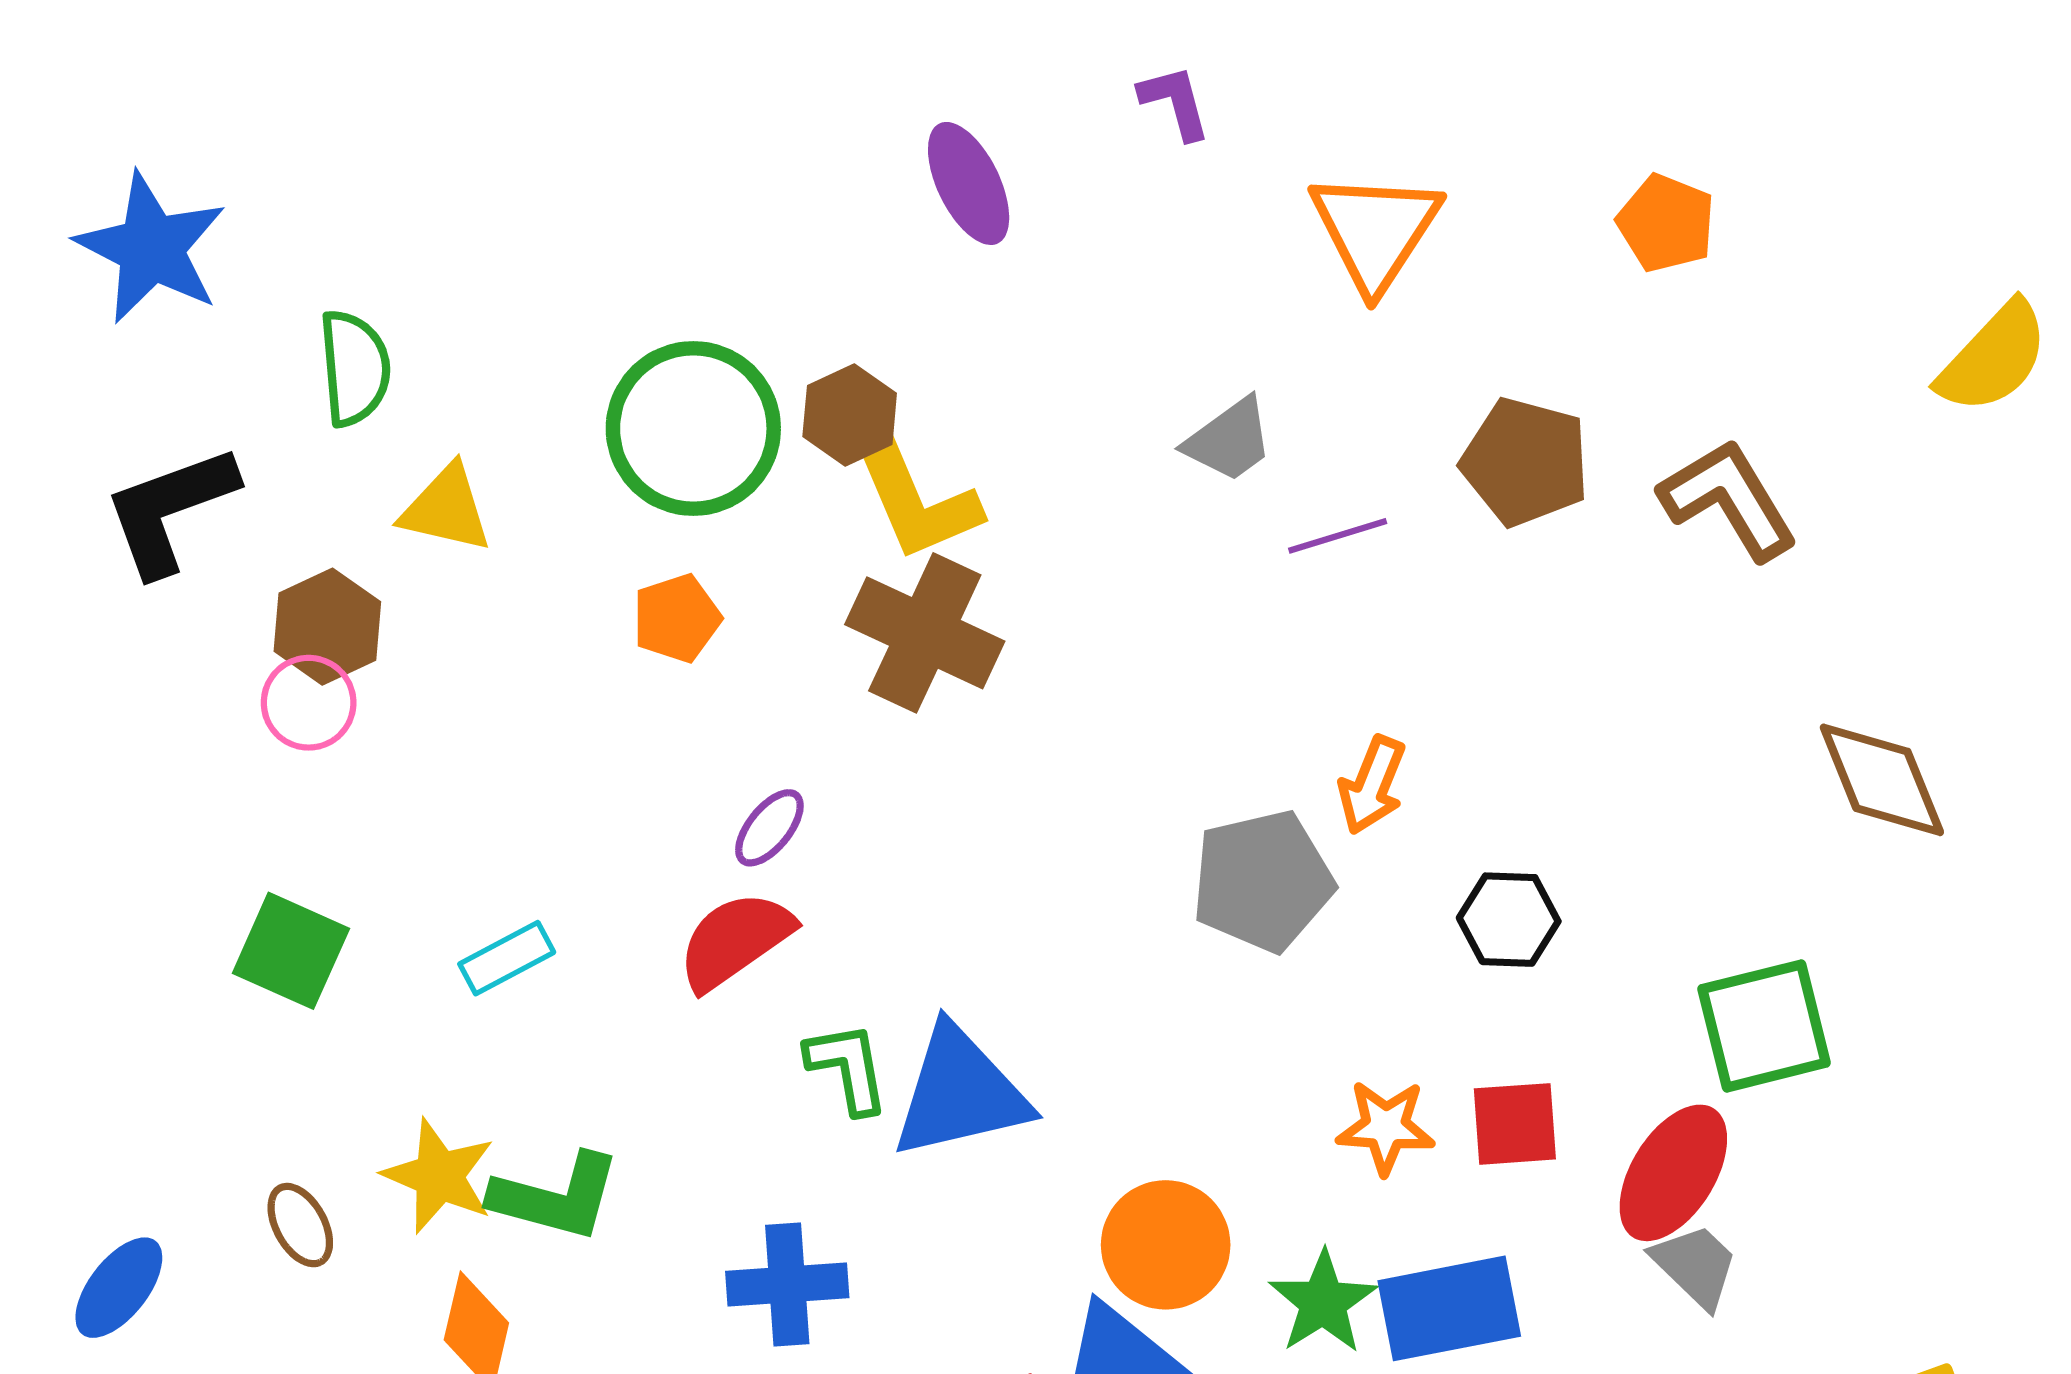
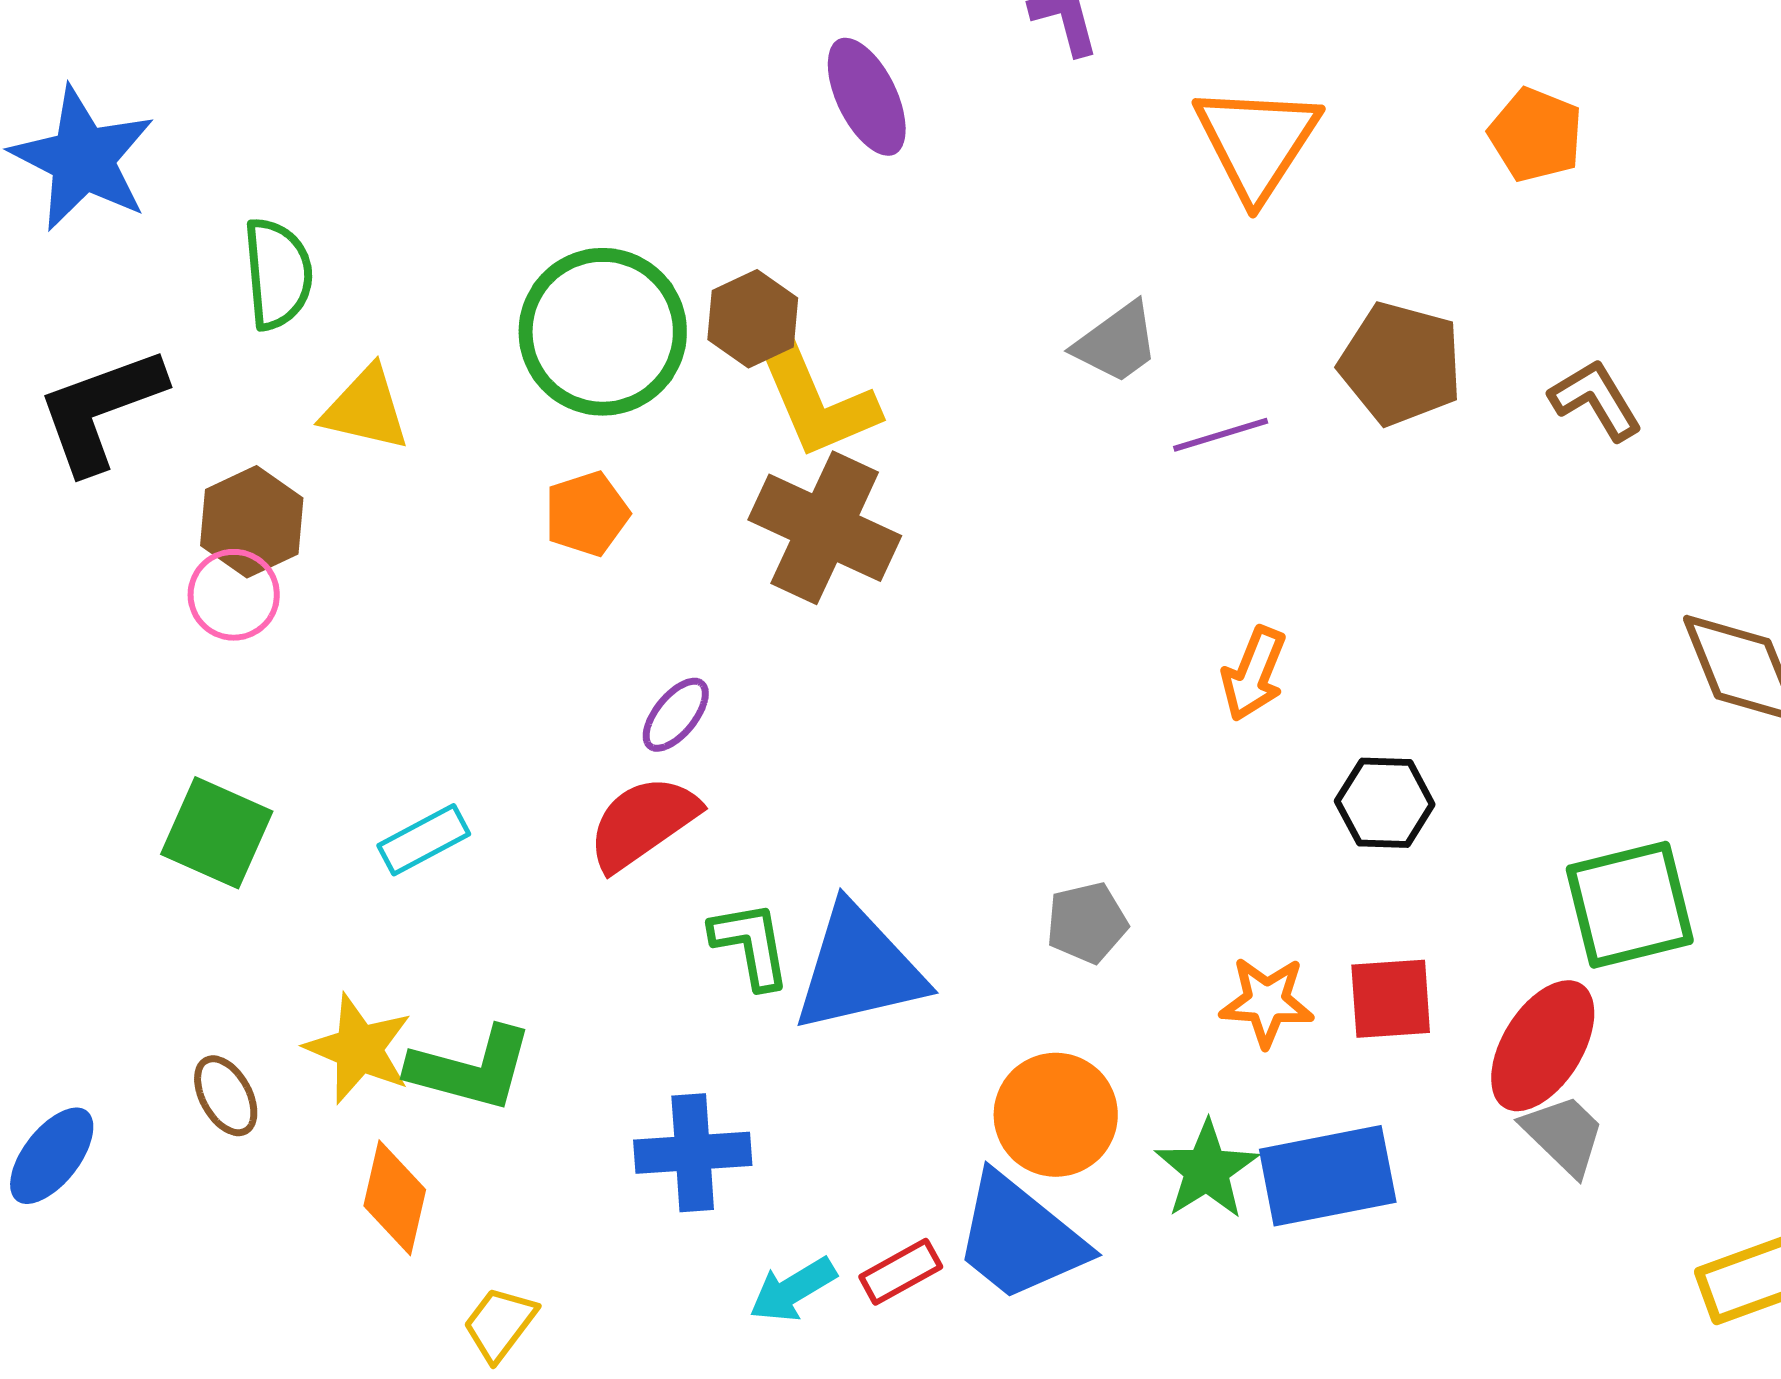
brown L-shape: (1729, 499) -> (1596, 400), size x0.7
gray pentagon: (1263, 881) -> (1087, 923), moved, size x0.6

